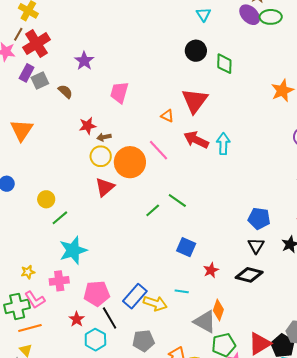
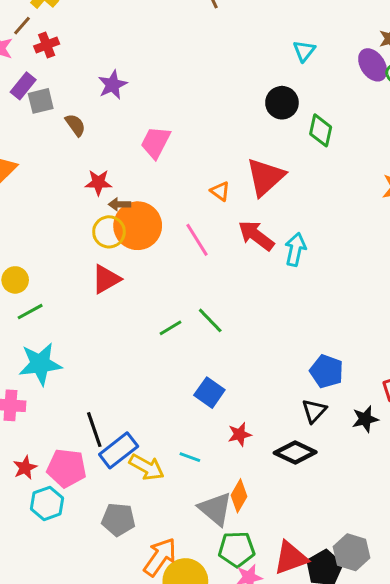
red cross: (37, 44) -> (47, 45), size x0.6
orange circle: (130, 162) -> (138, 226), moved
pink pentagon: (97, 293) -> (67, 468), moved
black line: (110, 318) -> (94, 430), moved

